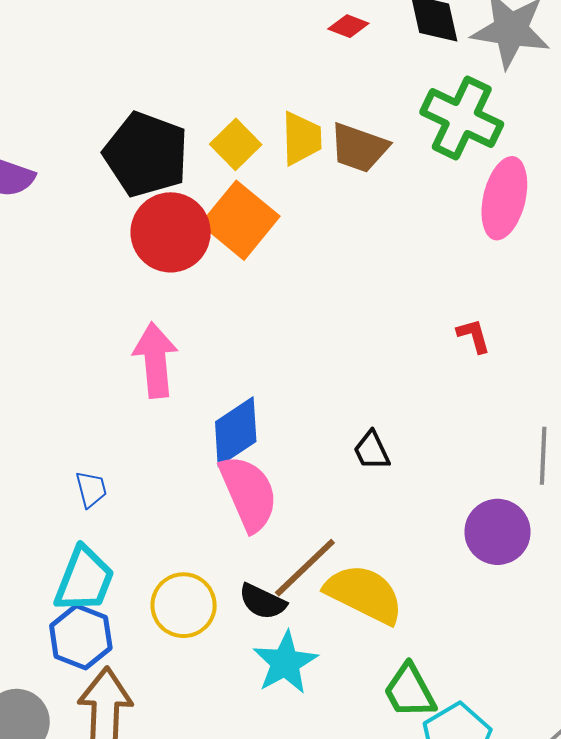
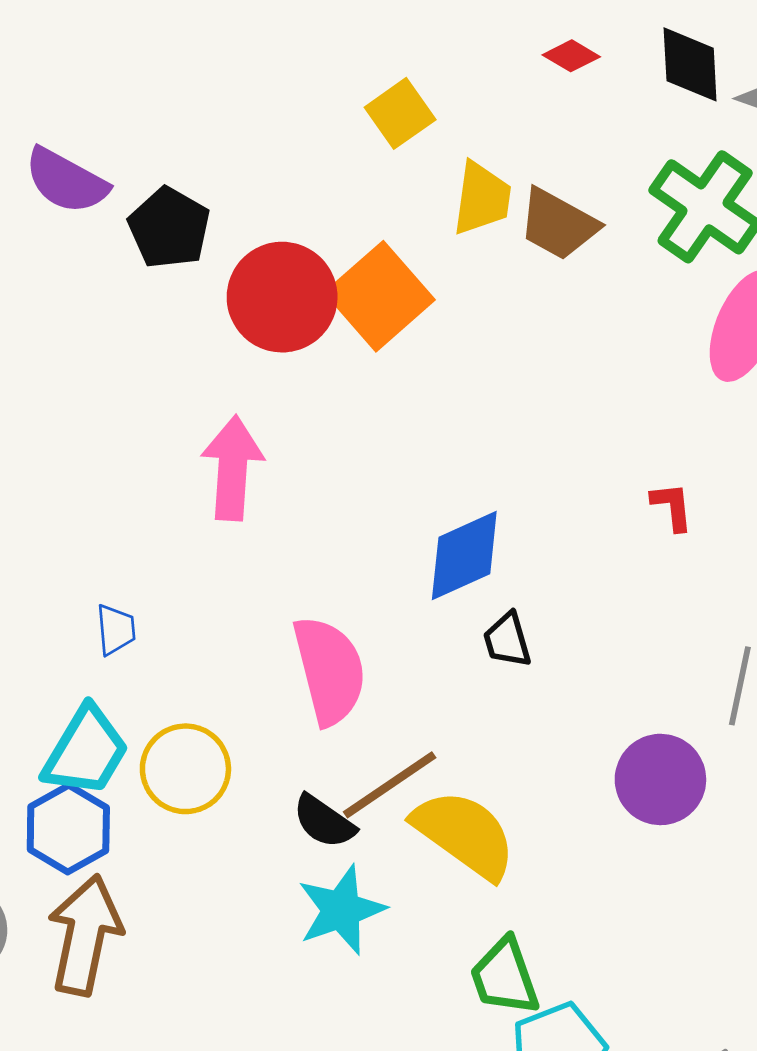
yellow square: (236, 144) -> (400, 113), moved
black pentagon: (146, 154) -> (169, 228), moved, size x0.7
blue diamond: (236, 432) -> (464, 556), moved
yellow circle: (184, 605) -> (185, 769), moved

